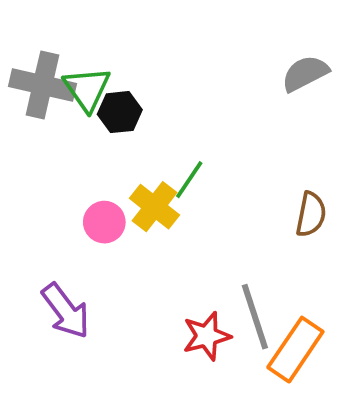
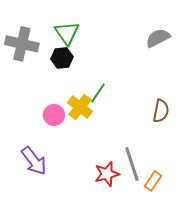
green triangle: (87, 89) -> (67, 33), moved
orange rectangle: (295, 350) -> (153, 181), size x0.6

